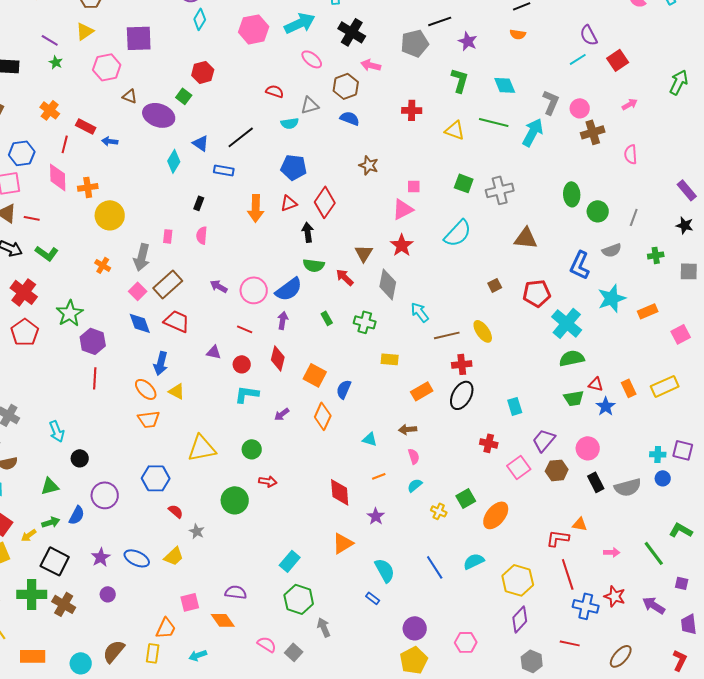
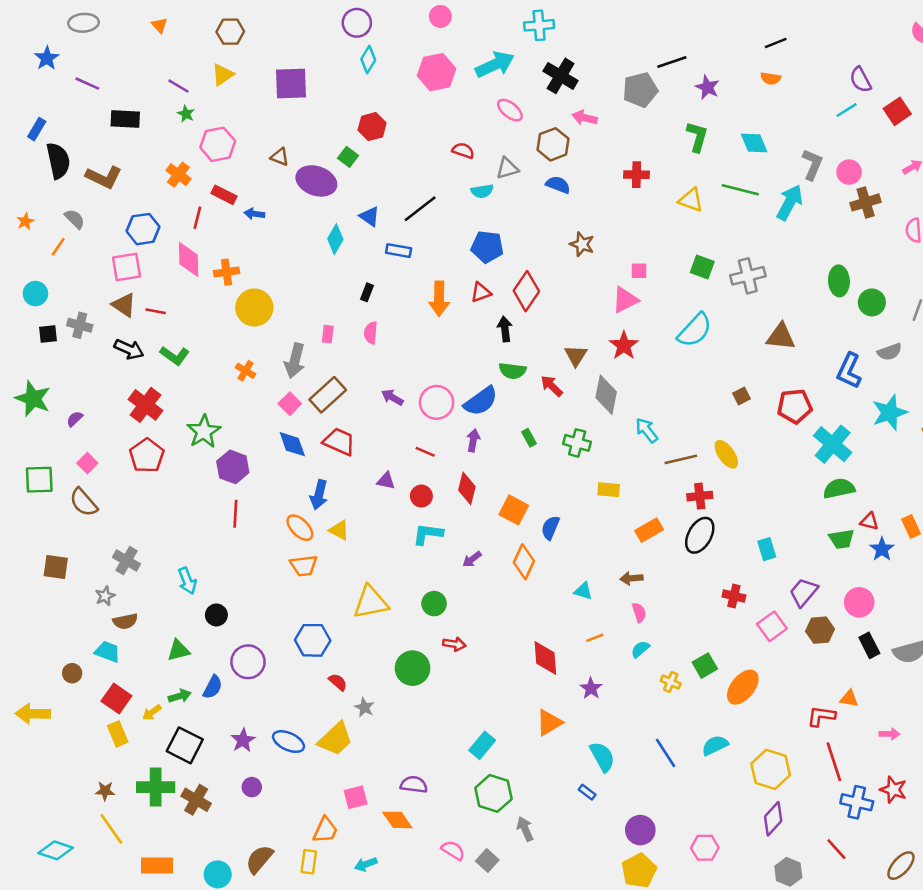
pink hexagon: (107, 67) -> (218, 144), moved
yellow trapezoid: (174, 556) -> (335, 739), size x1.4
red line: (570, 643) -> (836, 849), turned 36

